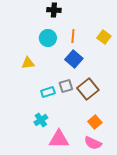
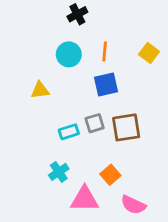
black cross: (54, 10) -> (77, 14), turned -32
blue square: (74, 59) -> (106, 84), turned 36
brown square: (88, 89) -> (126, 127), turned 30
orange square: (95, 122) -> (110, 175), moved

